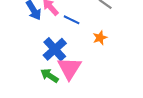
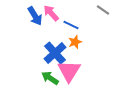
orange star: (100, 38) -> (75, 42), moved

